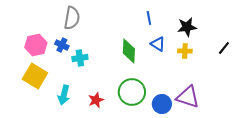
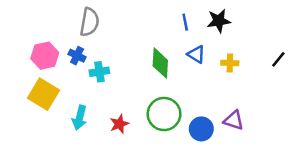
black star: (187, 27) -> (219, 21), moved
purple triangle: (188, 97) -> (234, 120), size x0.7

